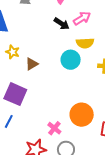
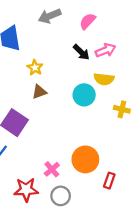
yellow star: (13, 52) -> (35, 68), moved

